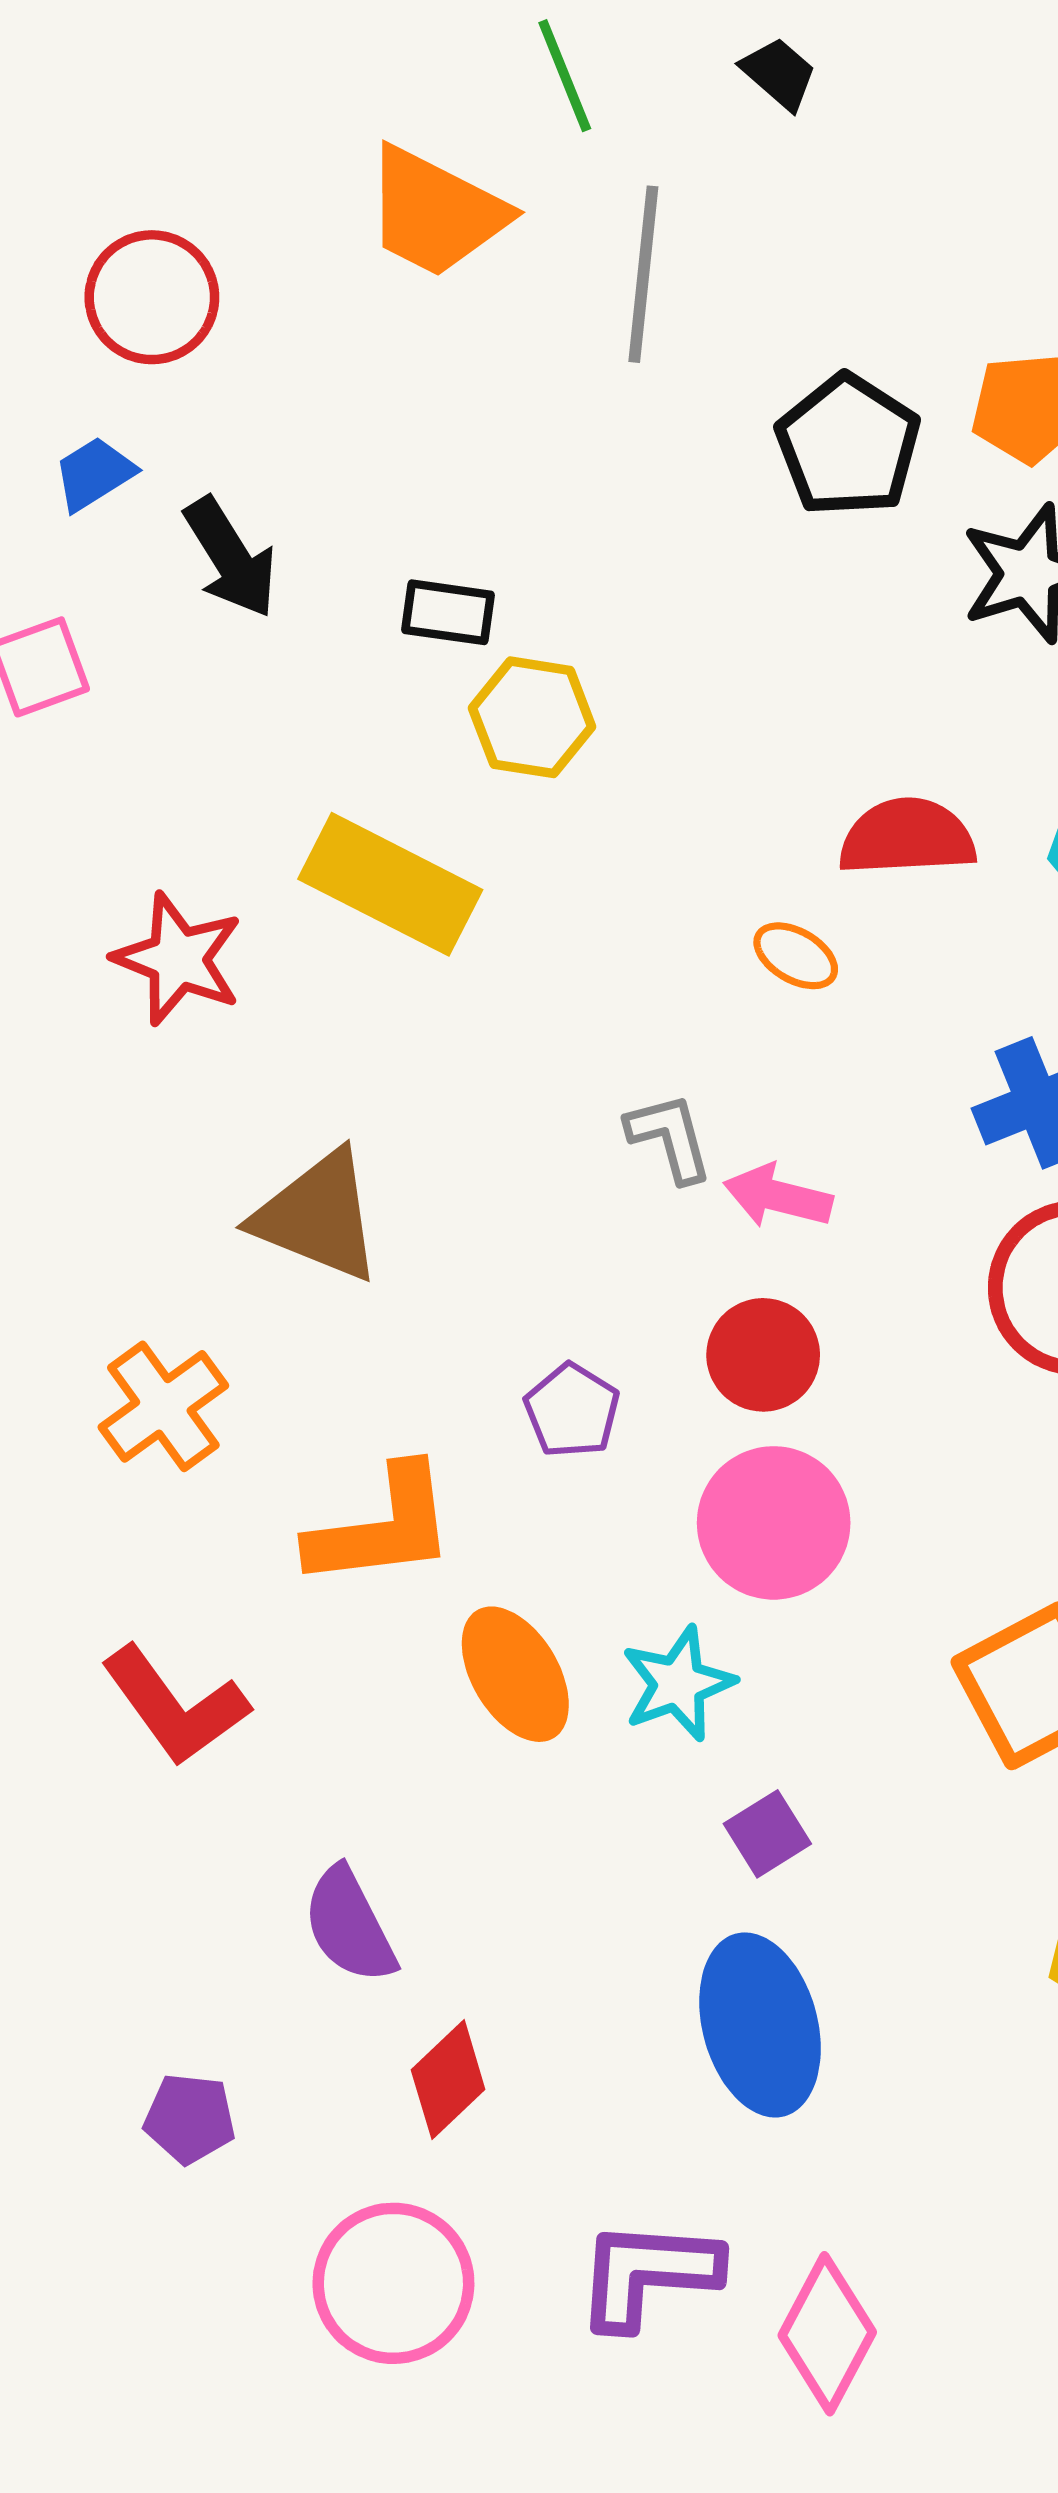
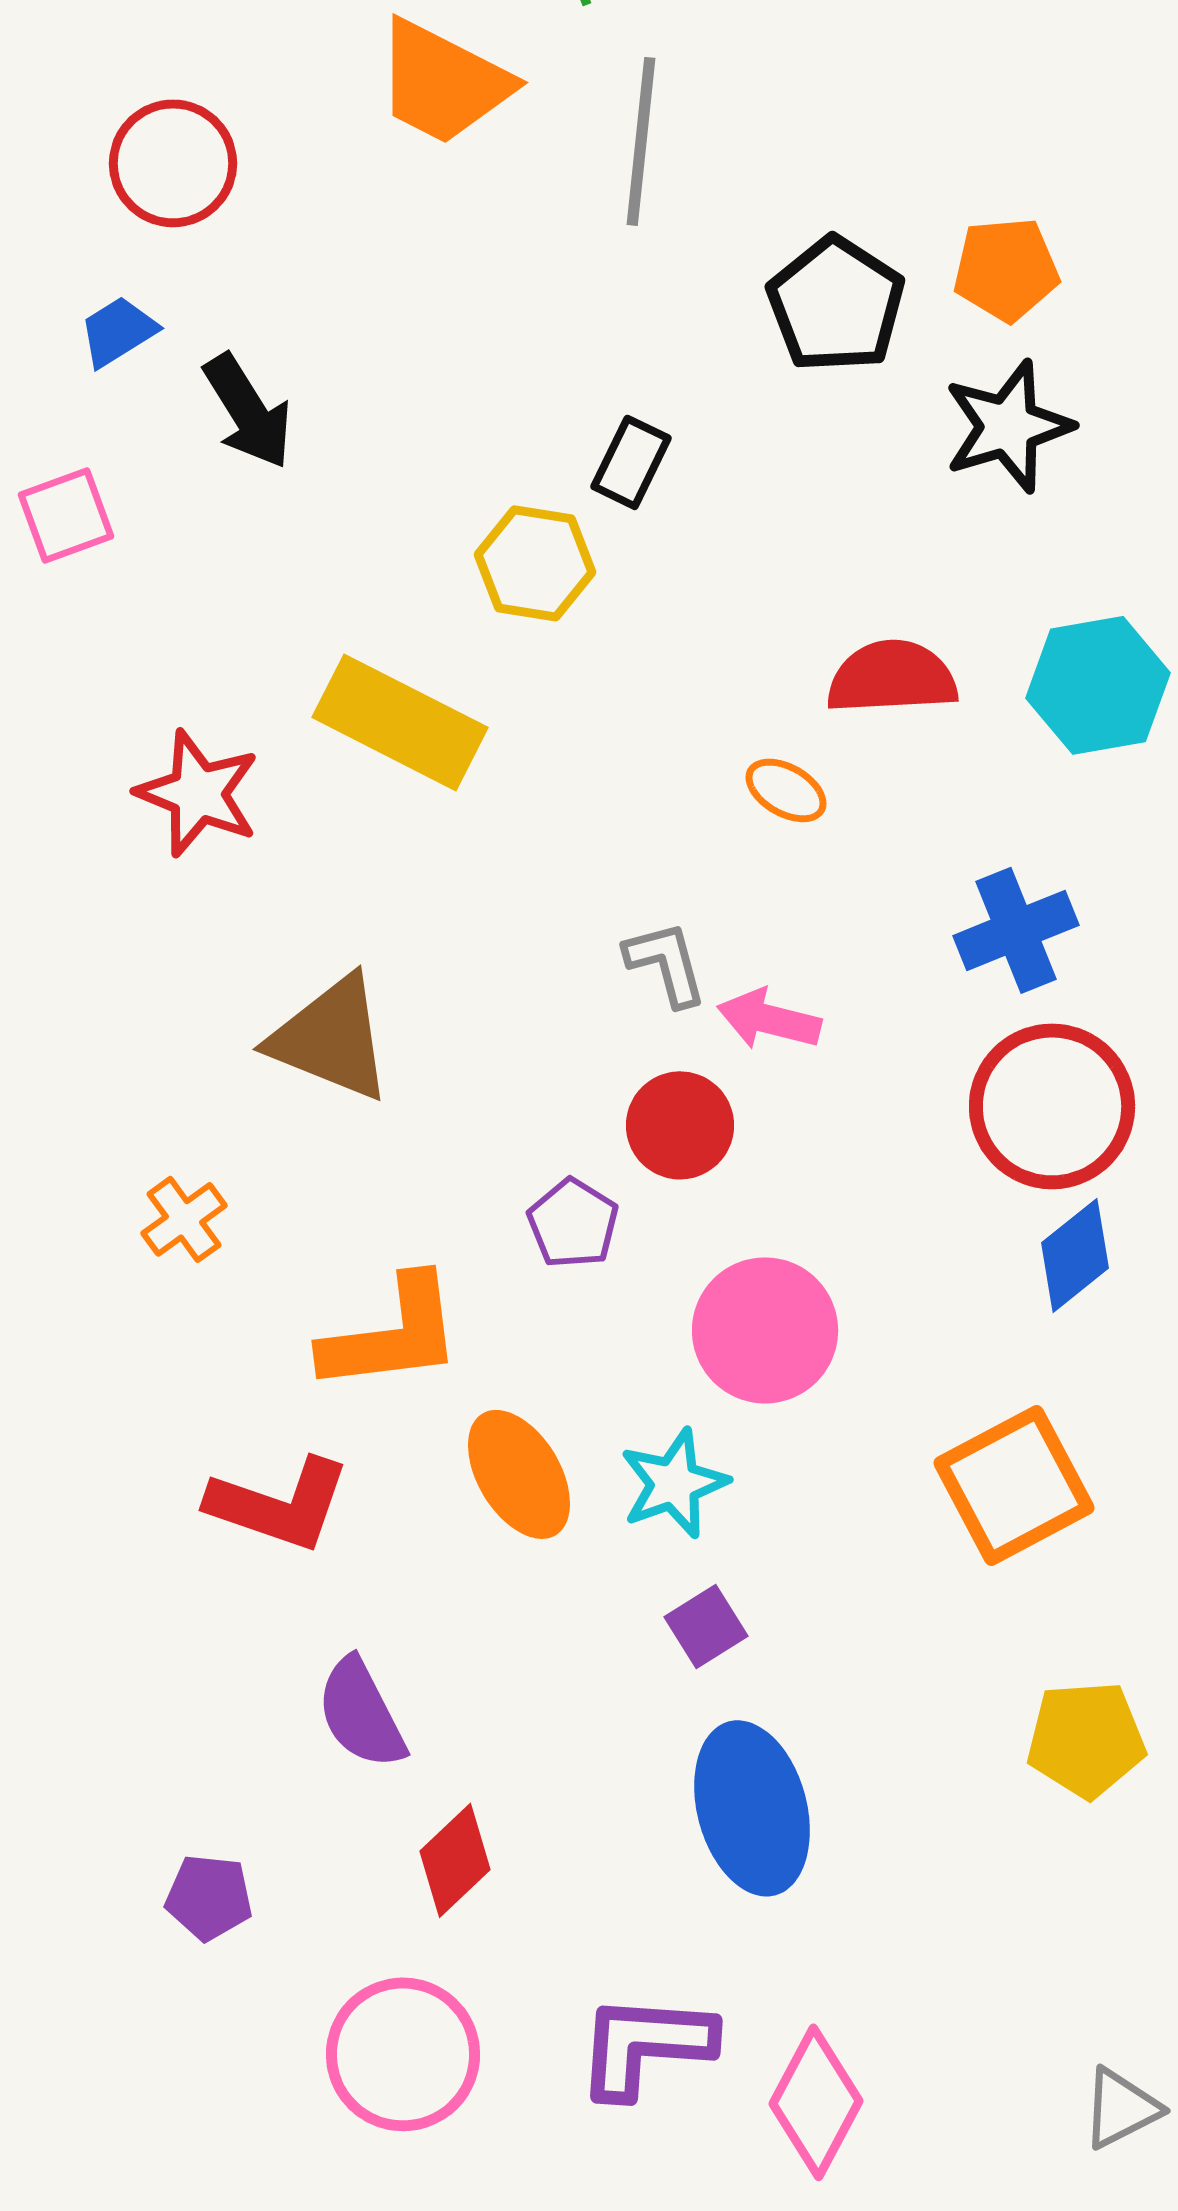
black rectangle: (448, 612) -> (631, 462), moved, turned -72
red circle: (763, 1355) -> (680, 1125), moved
orange cross: (163, 1406) -> (184, 1219), size x0.7
red L-shape: (175, 1706) -> (279, 1504), moved, turned -35
purple square: (767, 1834) -> (706, 1626), moved

